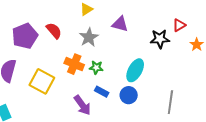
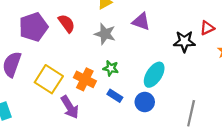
gray star: (89, 37) -> (105, 34), turned -30
orange cross: (74, 64) -> (85, 79), moved
purple arrow: (82, 105) -> (70, 107), moved

